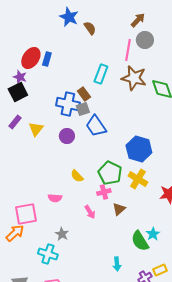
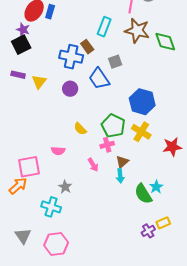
gray square: (83, 109) -> (115, 62), moved
purple rectangle: (15, 122) -> (18, 75), turned 64
cyan arrow: (117, 264) -> (120, 176), moved

